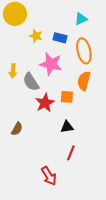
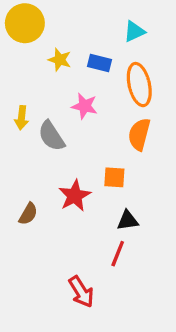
pink star: (51, 64) -> (85, 106), size x0.7
orange square: (67, 97) -> (114, 177), moved
red star: (45, 103) -> (75, 196), moved
black triangle: (67, 127) -> (128, 220), moved

